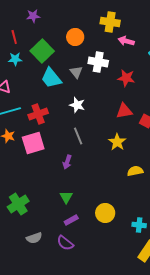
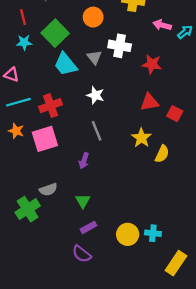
pink arrow: (126, 41) -> (162, 25), moved
yellow semicircle: (135, 171) -> (162, 154), moved, turned 126
yellow circle: (105, 213) -> (128, 234), moved
cyan cross: (139, 225) -> (153, 233), moved
gray semicircle: (34, 238) -> (48, 190), moved

